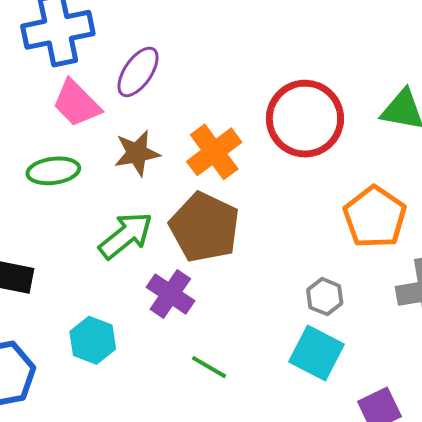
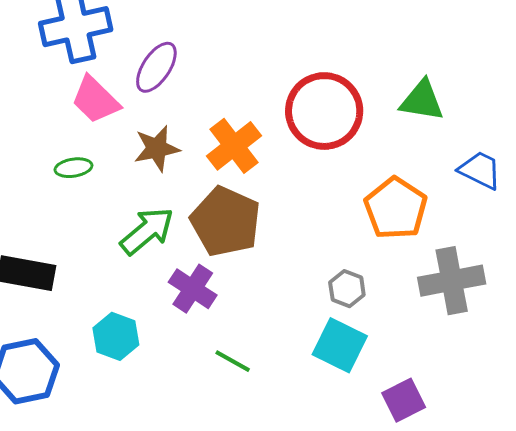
green ellipse: (53, 171) -> (73, 168), size x0.7

